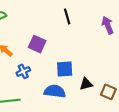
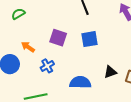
blue square: (65, 69) -> (90, 39), moved

